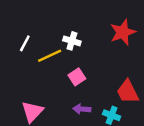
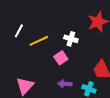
white cross: (72, 41) -> (71, 39), moved

